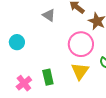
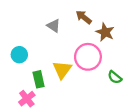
yellow triangle: (80, 71) -> (62, 70), moved
green rectangle: (48, 77) -> (39, 79), moved

